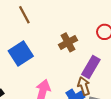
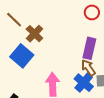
brown cross: (68, 42) -> (34, 34), moved

